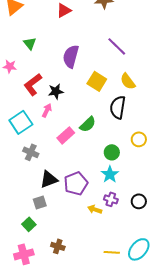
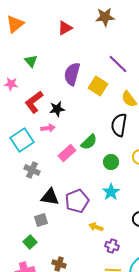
yellow square: (97, 81) -> (98, 86), moved
pink arrow: (47, 110) -> (48, 128), turned 56
green circle: (112, 152) -> (111, 162), moved
black triangle: (49, 179) -> (50, 197), turned 30
purple cross: (111, 199) -> (112, 246), moved

